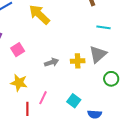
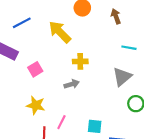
yellow cross: (78, 61) -> (80, 61), moved
cyan square: (74, 101) -> (95, 126), turned -32

